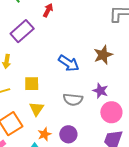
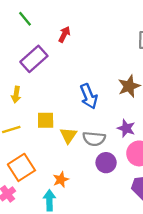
blue arrow: (69, 63) -> (89, 96), turned 35
yellow triangle: (37, 109) -> (68, 135), moved
purple circle: (68, 134) -> (106, 163), moved

